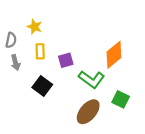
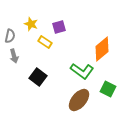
yellow rectangle: (40, 51) -> (45, 42), moved, turned -56
purple square: (66, 60) -> (59, 27), moved

